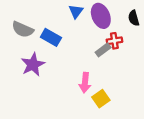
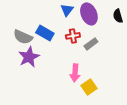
gray semicircle: (23, 29) -> (23, 37), moved
red cross: (114, 41) -> (73, 36), moved

